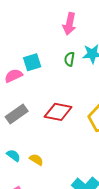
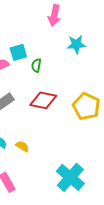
green semicircle: (69, 59) -> (36, 65), moved

